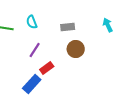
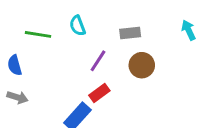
purple line: (35, 50) -> (98, 61), moved

